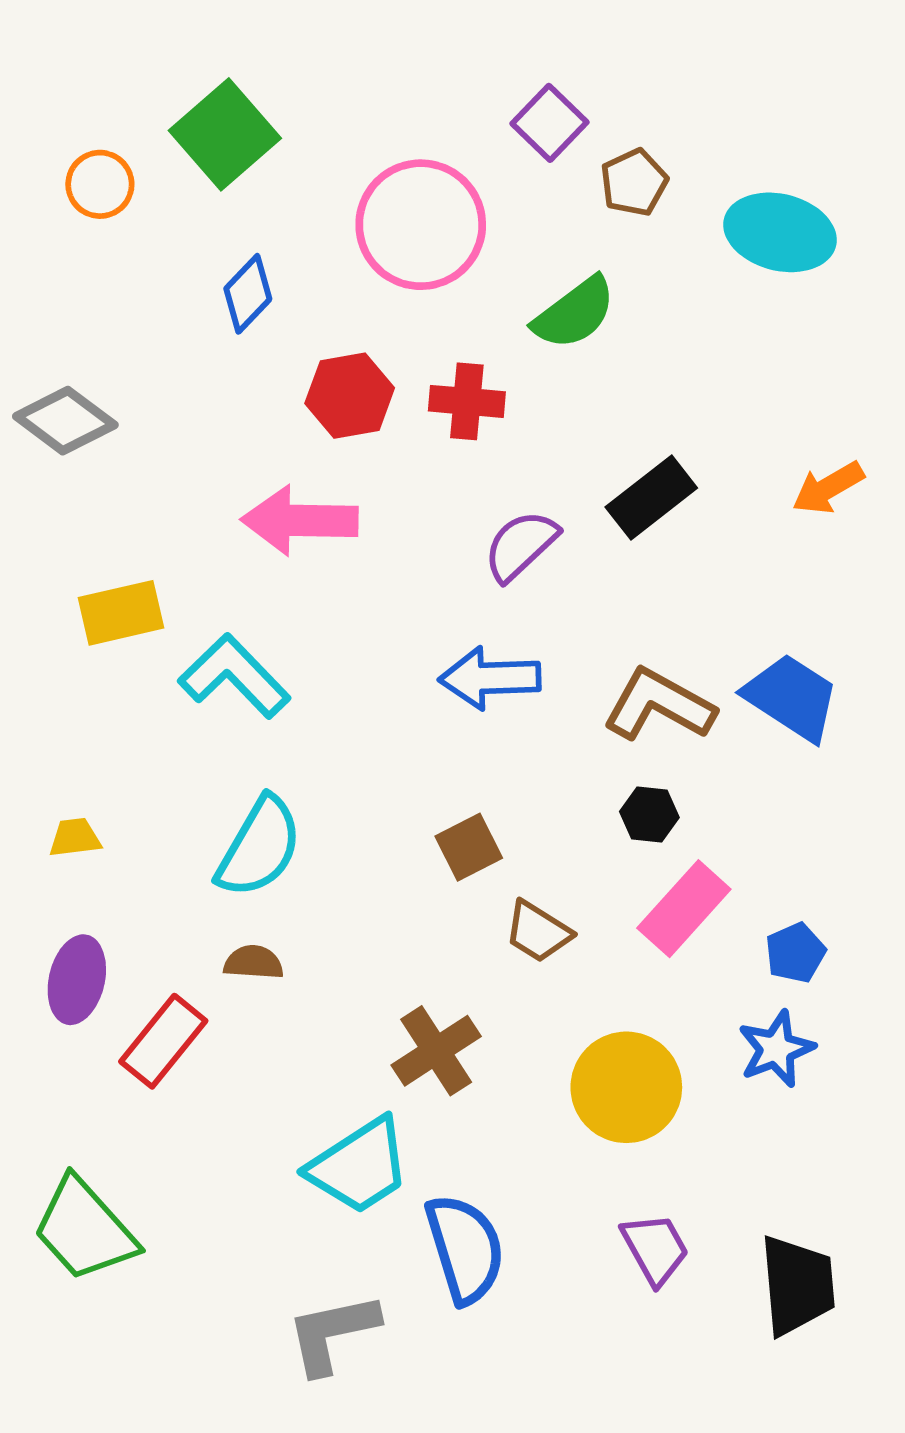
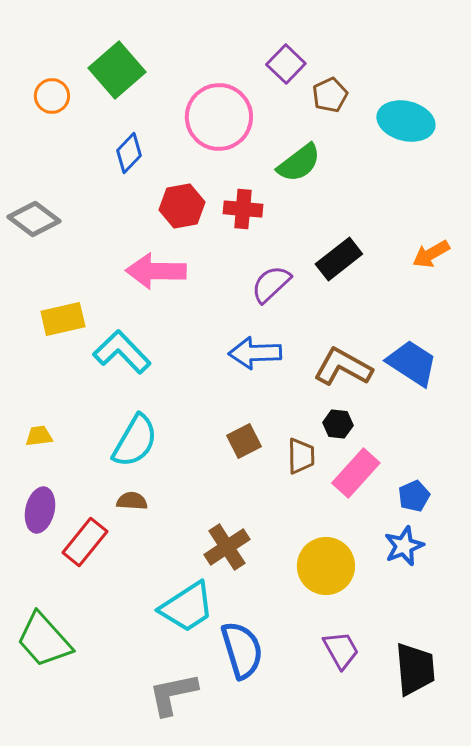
brown trapezoid: (538, 932) -> (301, 456), moved, turned -123

